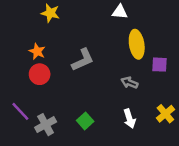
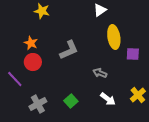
white triangle: (120, 12) -> (100, 10), turned -40
gray arrow: (129, 83) -> (100, 73), moved
purple line: (20, 111) -> (15, 79), moved
white arrow: (129, 119) -> (108, 99), turned -35

